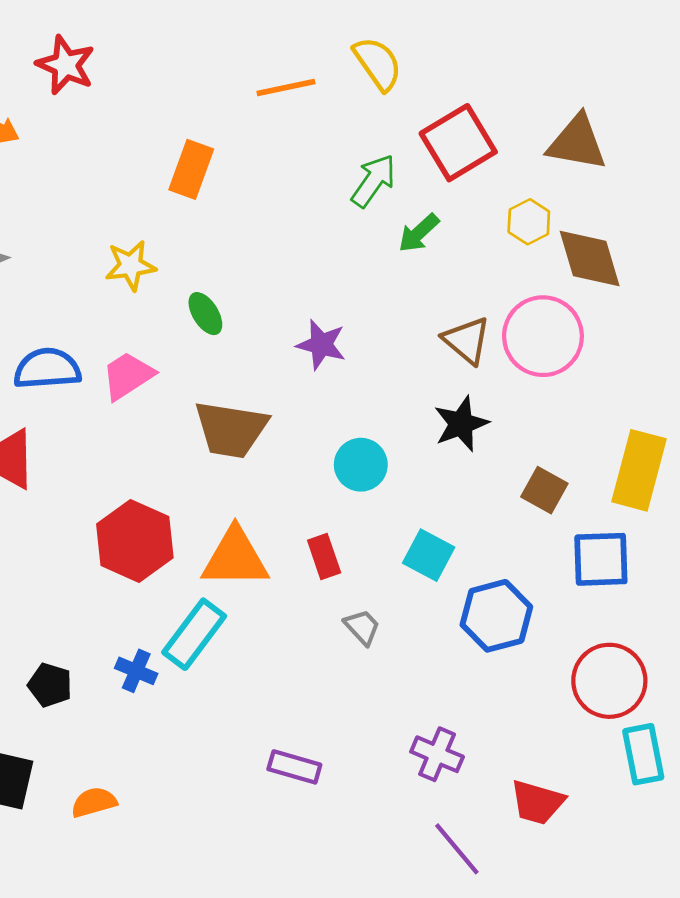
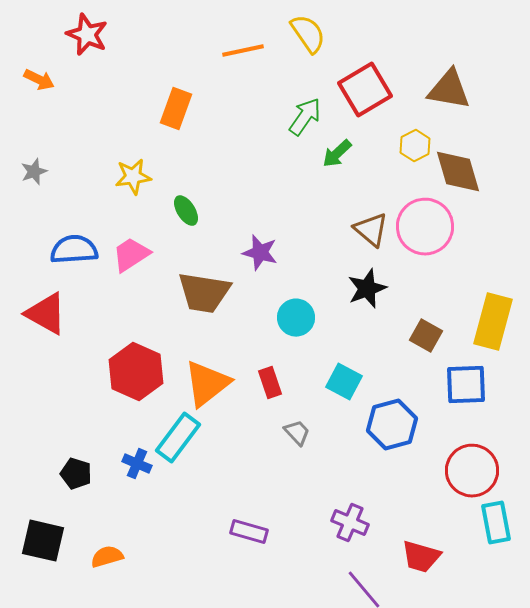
purple star: (321, 345) -> (260, 253), moved
orange triangle: (235, 558) -> (207, 384), turned -38

